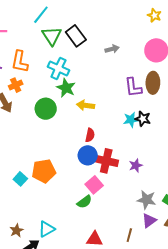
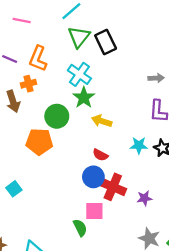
gray arrow: (112, 49) -> (156, 78), moved
cyan star: (131, 120) -> (139, 145), moved
red semicircle: (90, 135) -> (100, 155), turned 96
orange pentagon: (44, 171) -> (39, 142), moved
pink square: (94, 185) -> (94, 211), turned 30
green semicircle: (84, 202) -> (80, 228), turned -91

